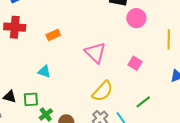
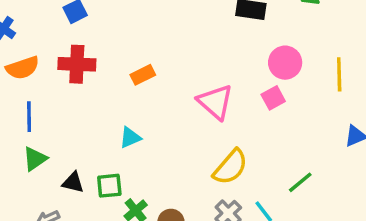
pink circle: (136, 18) -> (285, 63), moved
pink square: (135, 63) -> (273, 98), moved, turned 32
cyan triangle: (44, 72) -> (130, 138), turned -40

